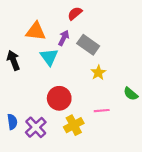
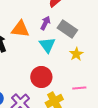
orange triangle: (36, 31) -> (20, 29), moved
cyan triangle: (49, 57) -> (47, 45), moved

